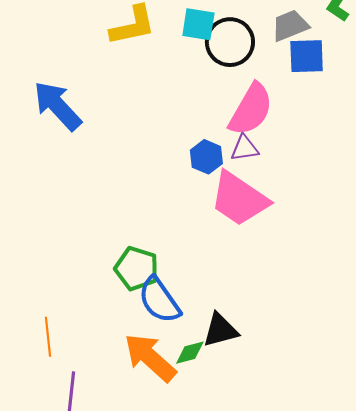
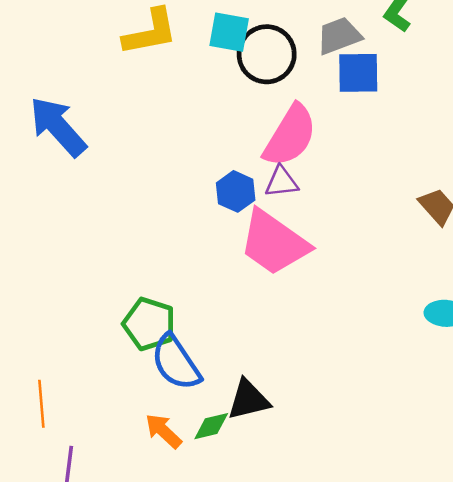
orange arrow: (150, 358) -> (163, 431), size x0.6

